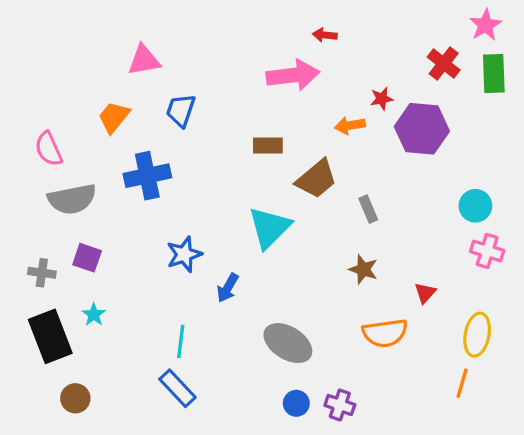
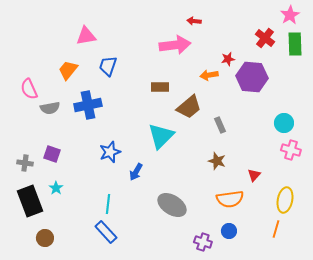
gray semicircle: (72, 199) -> (50, 108), moved, size x0.7
blue circle: (296, 403) -> (229, 231), moved

